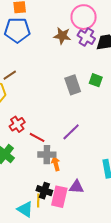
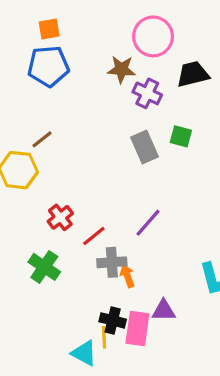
purple cross: (86, 37) -> (147, 93), moved
red line: (37, 137) -> (94, 236), turned -63

